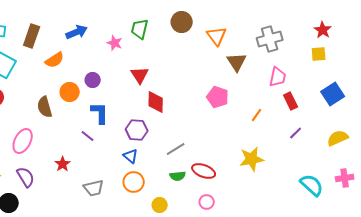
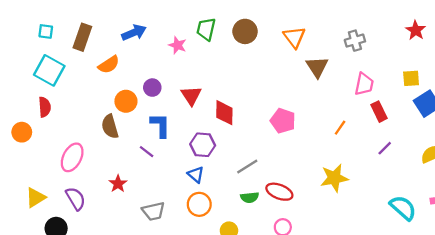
brown circle: (182, 22) -> (245, 31), moved
gray cross: (270, 39) -> (355, 41), size x0.7
yellow square: (319, 54) -> (411, 78), moved
red triangle: (140, 75) -> (191, 96), moved
pink pentagon: (218, 97) -> (283, 121), moved
brown semicircle: (45, 107) -> (110, 126), moved

